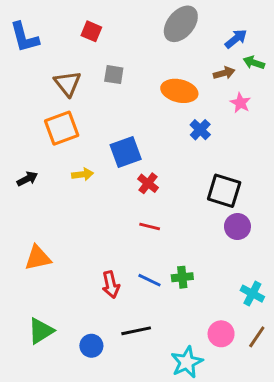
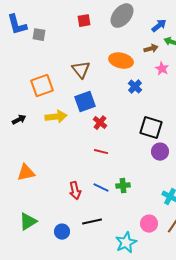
red square: (91, 31) -> (84, 21), moved, turned -32
gray square: (114, 75) -> (39, 35), moved
brown triangle: (68, 83) -> (81, 70), moved
yellow arrow: (82, 174) -> (56, 117), size x1.5

